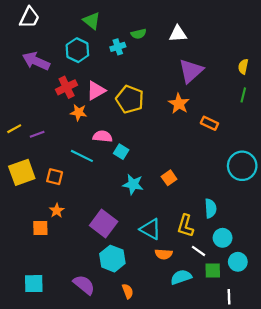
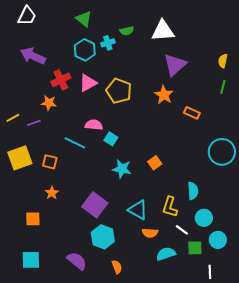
white triangle: (178, 34) -> (163, 31), size x1.4
cyan hexagon: (77, 50) -> (85, 50), moved
orange star: (79, 112) -> (49, 103), moved
orange square: (40, 228) -> (33, 219), moved

